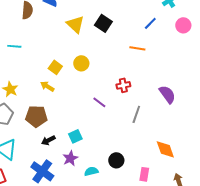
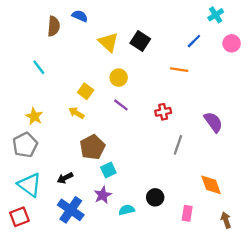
cyan line: (14, 46) -> (39, 67), turned 48
yellow circle: (81, 63) -> (119, 78), moved
purple line: (99, 102) -> (121, 105), moved
brown pentagon: (36, 116) -> (92, 147), moved, turned -30
black arrow: (48, 140) -> (65, 178), moved

